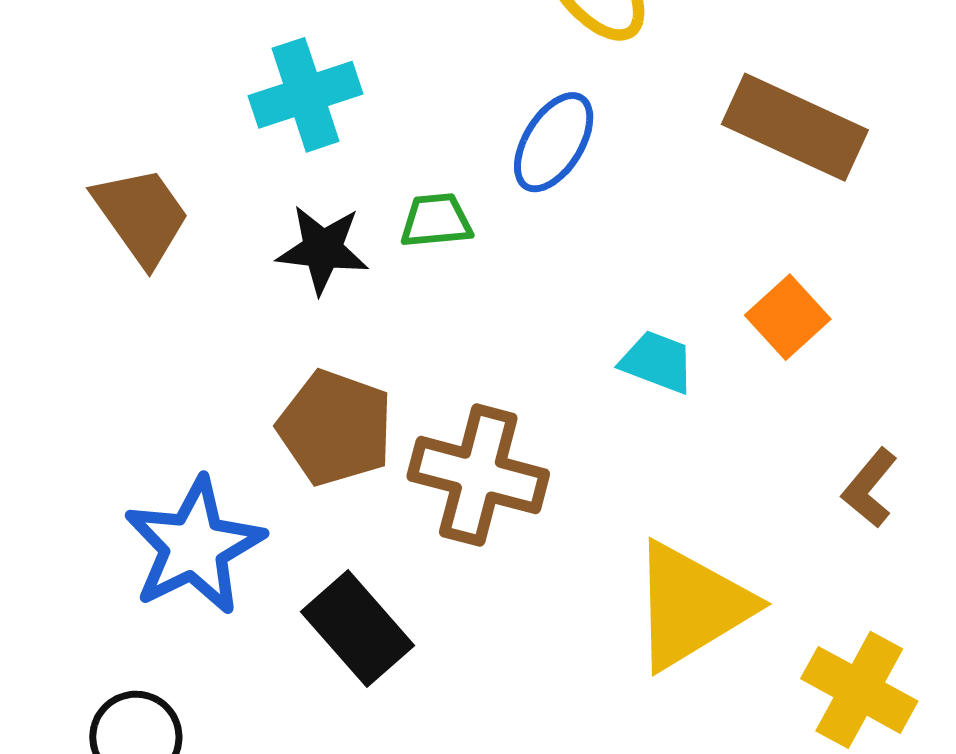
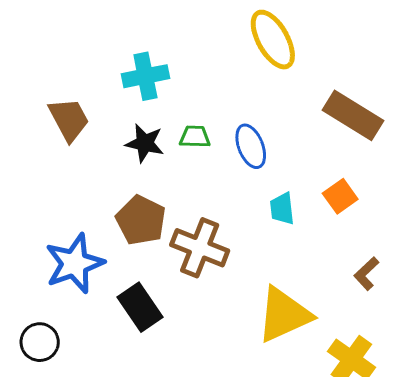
blue ellipse: (554, 142) -> (251, 146), moved, turned -60
cyan trapezoid: (657, 362) -> (282, 209), turned -124

